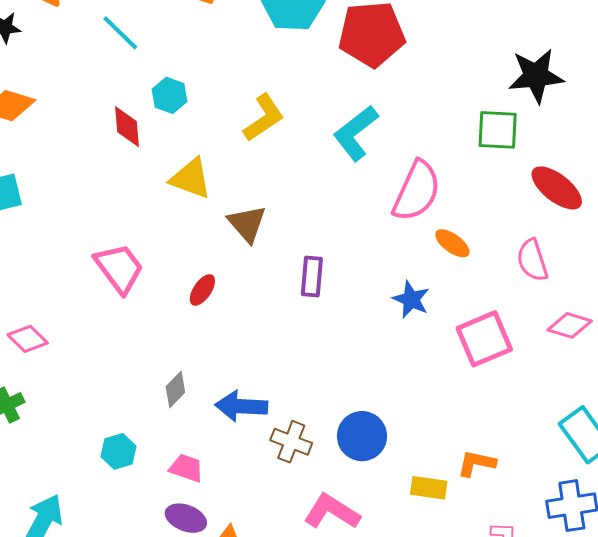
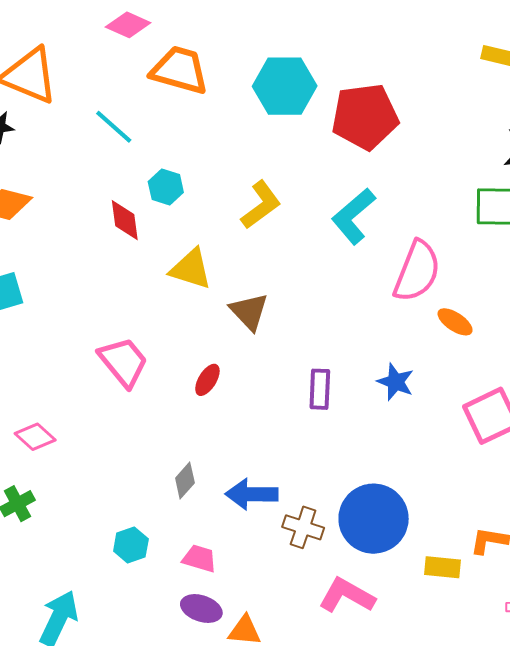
purple rectangle: (312, 276) -> (320, 389), moved
blue star: (411, 299) -> (396, 382), moved
blue circle: (362, 436) -> (374, 519), size x1.4

